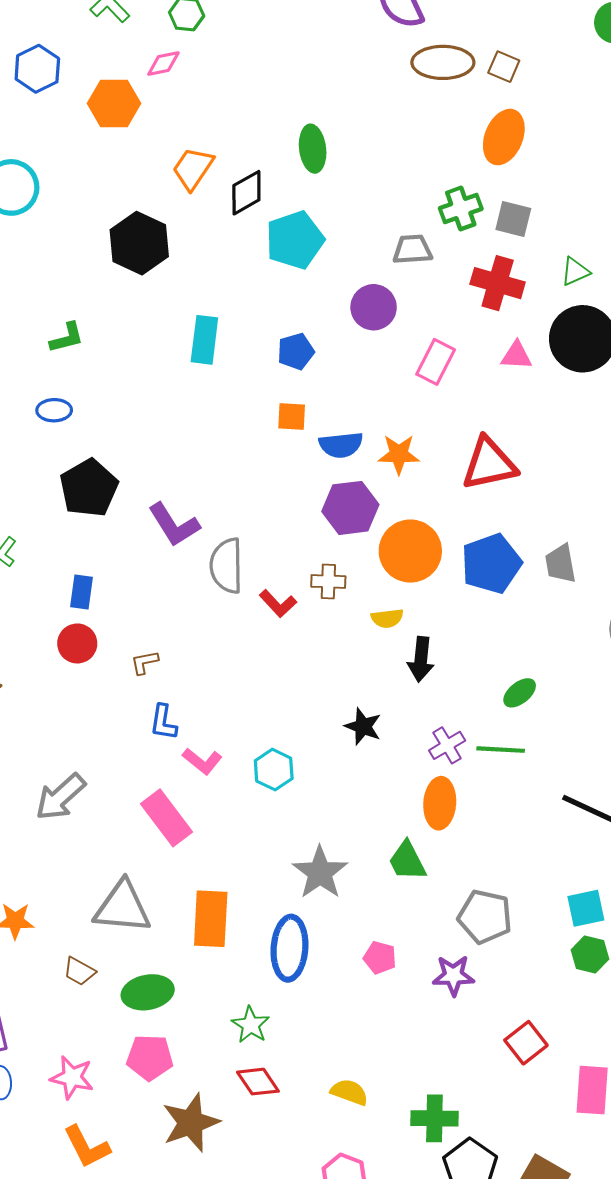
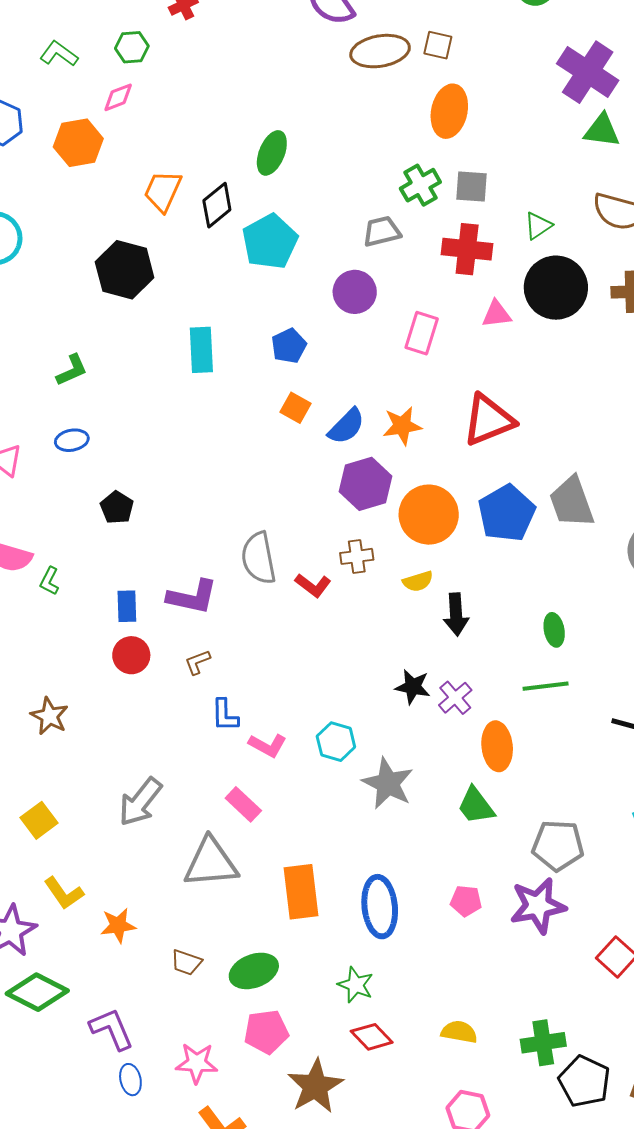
green ellipse: (313, 149) -> (272, 153), turned 39
orange square: (292, 417) -> (296, 408), turned 36
blue semicircle: (341, 445) -> (346, 426), turned -30
black pentagon: (89, 488) -> (117, 508), size x0.6
purple L-shape: (174, 525) -> (192, 597), moved, turned -36
gray trapezoid: (561, 564) -> (572, 502), size x1.4
green ellipse: (520, 693) -> (554, 630), turned -52
purple cross: (447, 745) -> (455, 698), moved
pink rectangle: (167, 818) -> (243, 804), size x0.7
gray star: (320, 873) -> (388, 783), moved
gray triangle: (122, 907) -> (211, 863), moved
purple star: (453, 975) -> (538, 906), size x1.4

